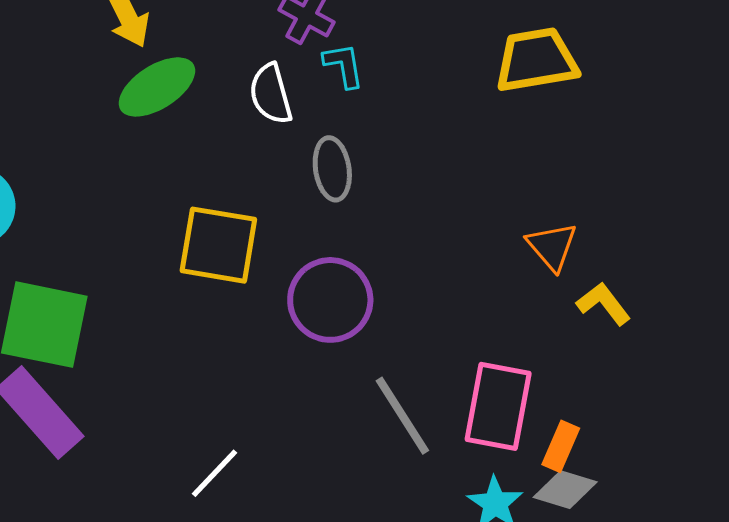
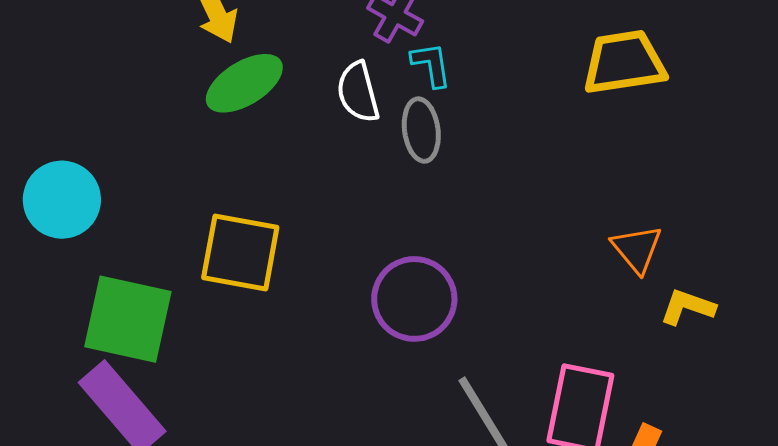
gray ellipse: (332, 169) -> (421, 130), moved
yellow square: (218, 245) -> (240, 252), moved
yellow L-shape: (604, 304) -> (687, 307), turned -34

